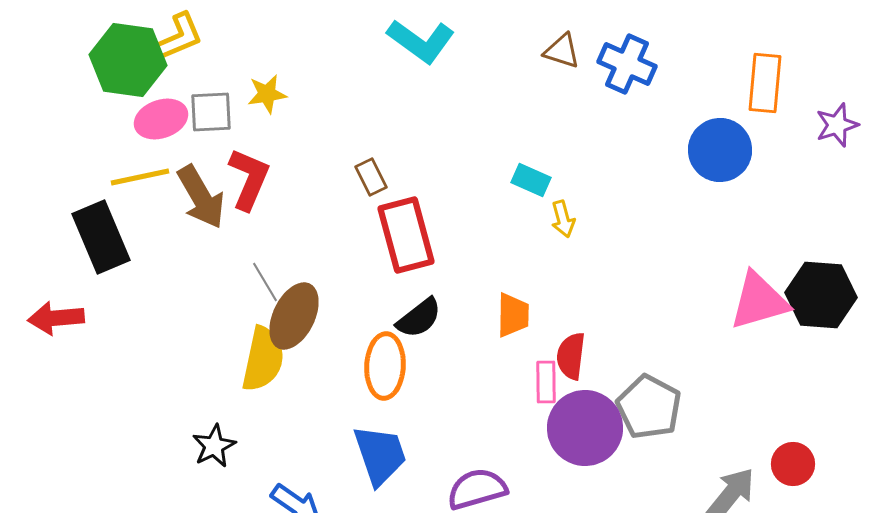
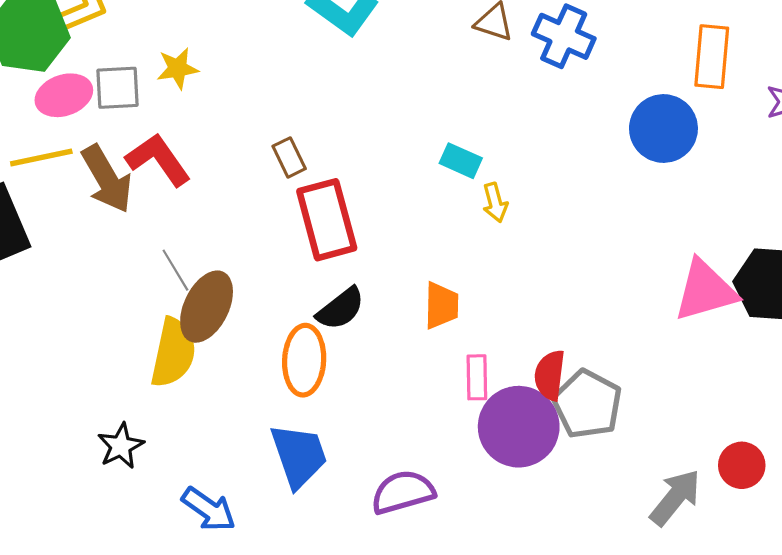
red L-shape: (249, 179) -> (158, 160), turned -58
red semicircle: (571, 356) -> (550, 375), moved

